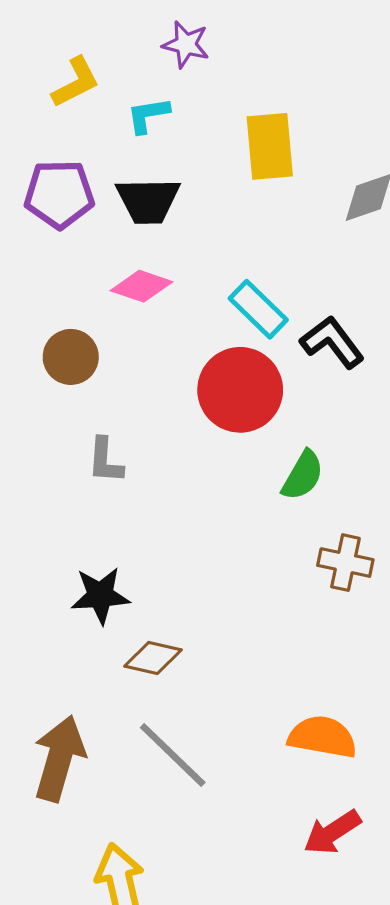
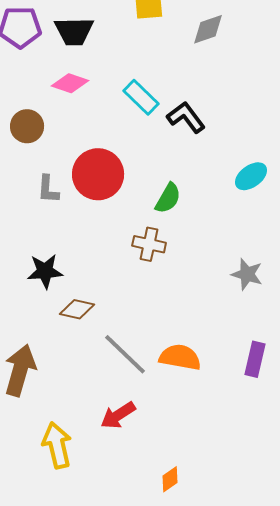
red circle: (240, 390) -> (98, 174), moved
brown cross: (345, 563) -> (149, 244), moved
gray line: (173, 755) -> (125, 354), moved
red arrow: (332, 832) -> (118, 415), moved

